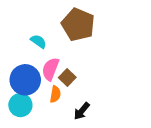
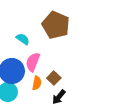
brown square: (67, 77) -> (54, 78), moved

